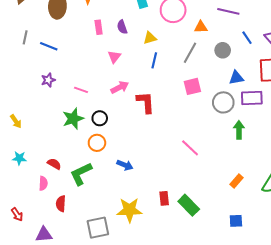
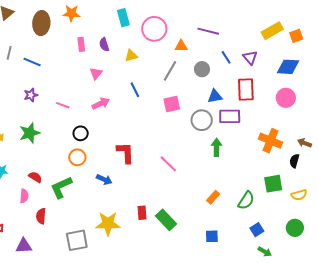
blue line: (154, 60) -> (135, 90), moved, turned -42
red L-shape: (146, 102) -> (125, 153), moved
green star: (73, 119) -> (30, 133), moved

